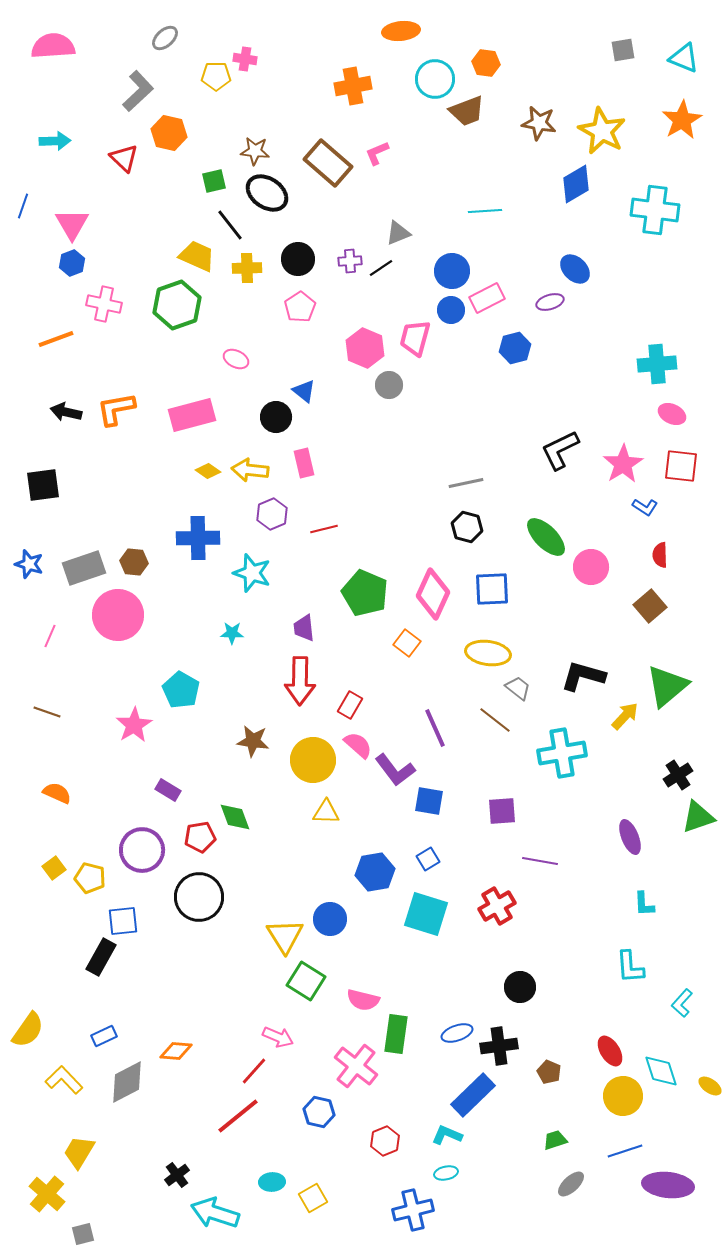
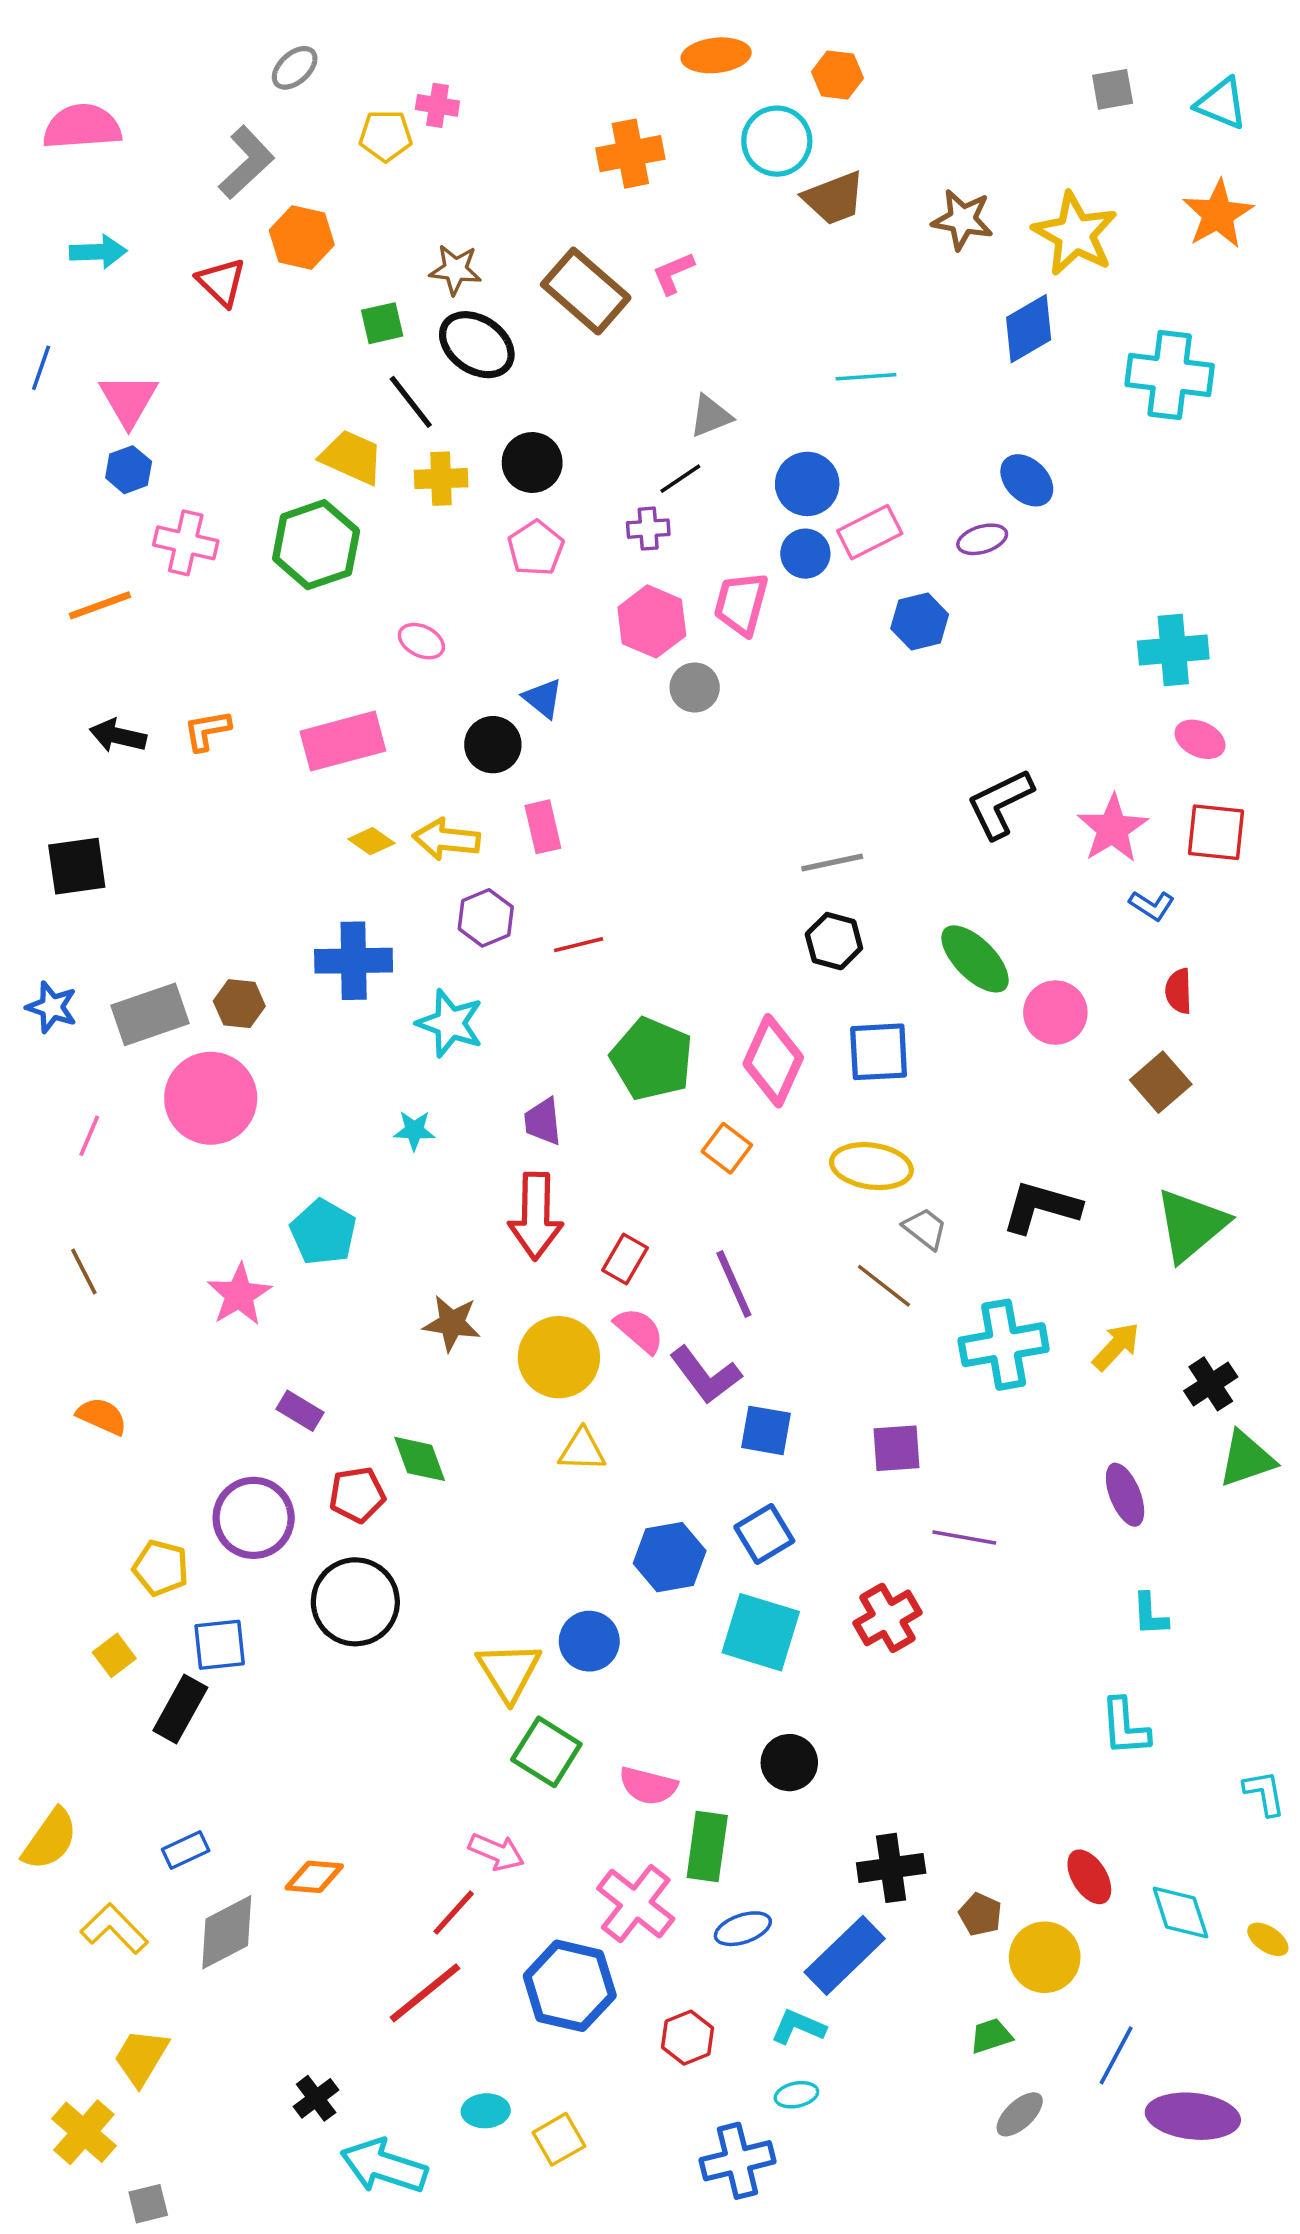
pink semicircle: (53, 46) -> (82, 127), moved
orange hexagon: (486, 63) -> (838, 75), moved
purple cross: (350, 261) -> (648, 529), moved
orange L-shape: (116, 409) -> (207, 730), size x0.7
brown line: (47, 712) -> (84, 1271), turned 44
yellow arrow: (625, 716) -> (1116, 1346), moved
purple line: (435, 728) -> (734, 1284), moved
blue square: (428, 859) -> (764, 1534), size x1.4
yellow square: (54, 868) -> (114, 1655), moved
black circle: (520, 987) -> (789, 1763), moved
cyan L-shape: (682, 1003) -> (1264, 1793), moved, turned 128
blue ellipse: (457, 1033) -> (743, 1929), moved
yellow circle: (623, 1096) -> (1045, 1957), moved
blue hexagon: (319, 1112) -> (570, 1986), size x1.6
blue line: (625, 1151) -> (1116, 2055), turned -44

